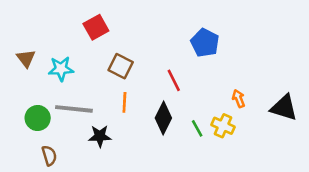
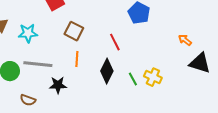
orange arrow: (239, 99) -> (185, 40), moved, turned -32
brown semicircle: (49, 156) -> (28, 100), moved, turned 126

